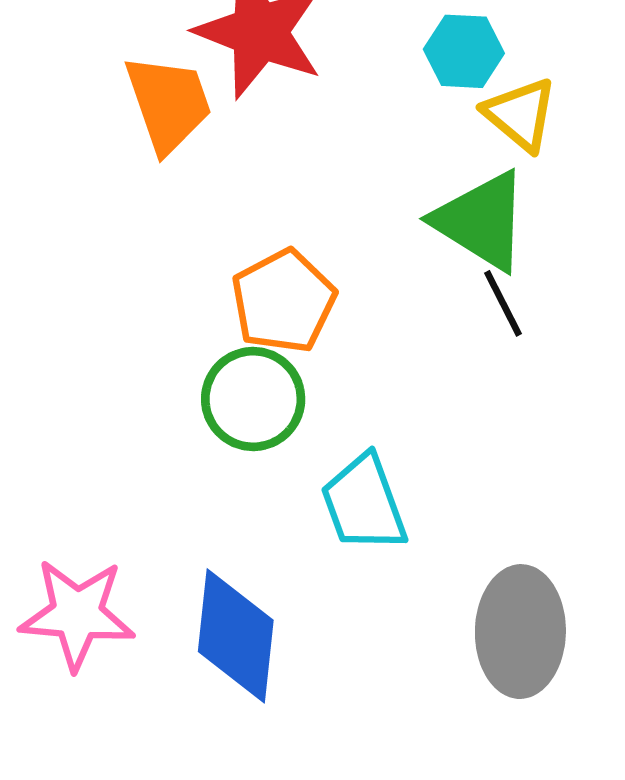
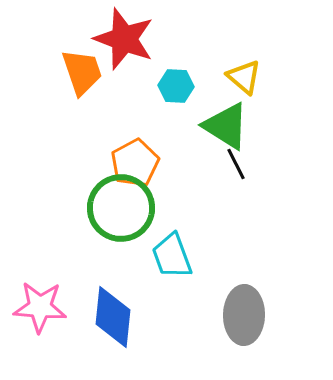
cyan hexagon: (464, 51) -> (176, 86), moved
green circle: (253, 399) -> (121, 208), size x1.4

